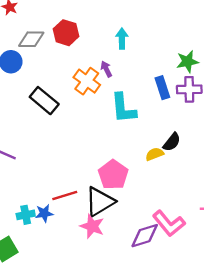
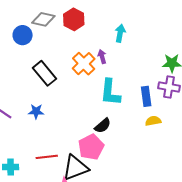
blue rectangle: (162, 88) -> (146, 96), moved
black semicircle: (172, 142) -> (103, 126), moved
yellow semicircle: (155, 154) -> (153, 121), moved
blue star: (44, 213) -> (36, 111), moved

